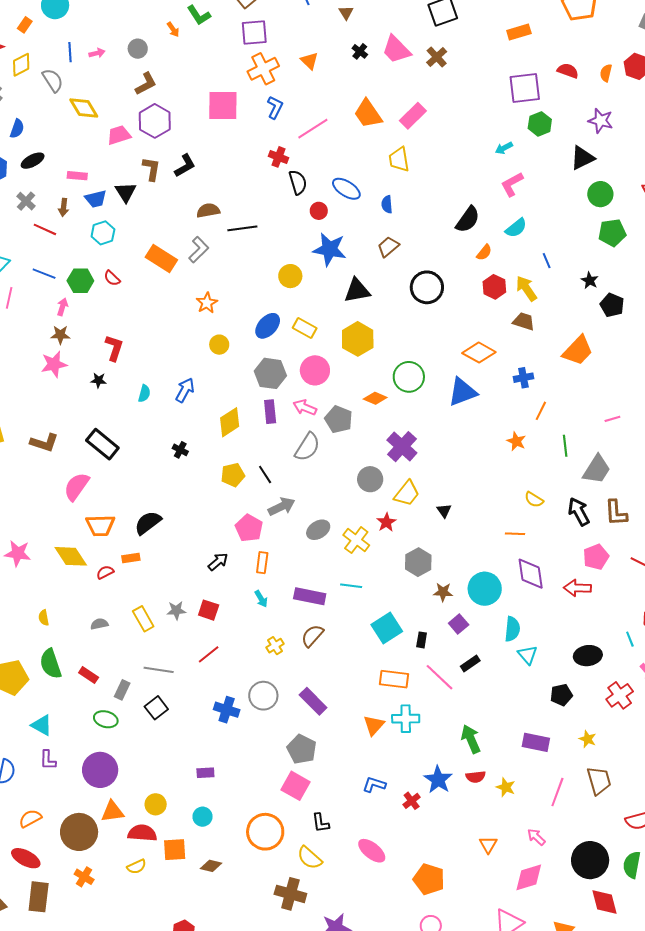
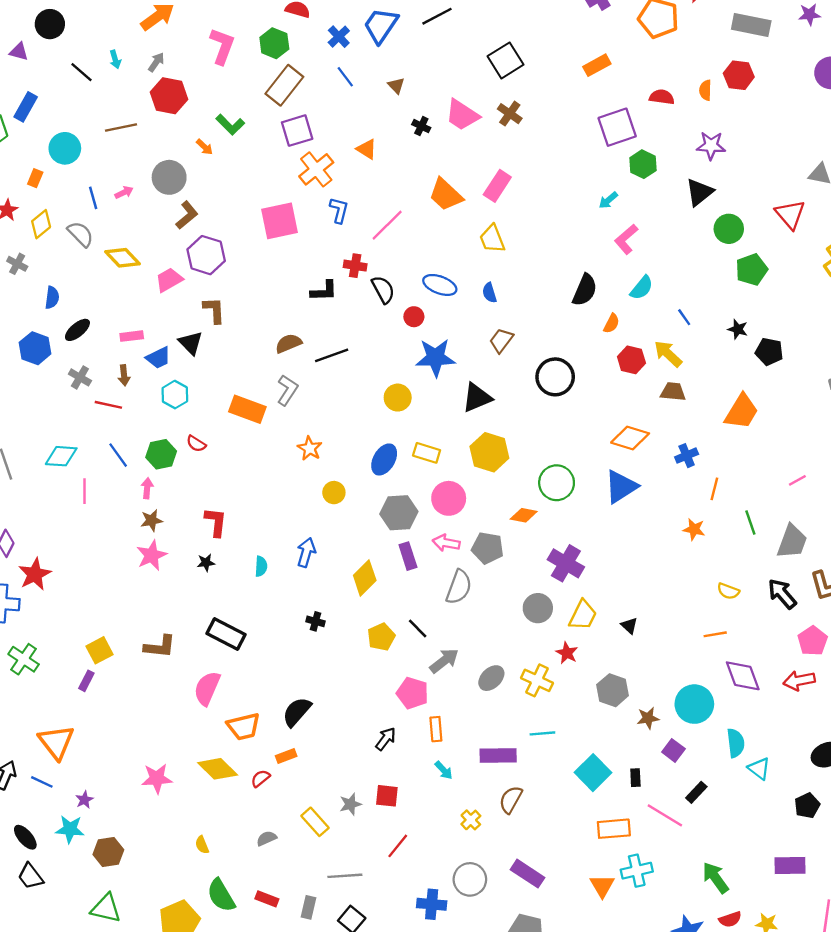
gray circle: (138, 49) -> (169, 177), size x1.5
black L-shape: (185, 166) -> (324, 291), moved, turned 40
blue line: (44, 274) -> (118, 455), turned 45

